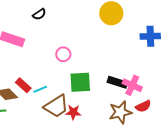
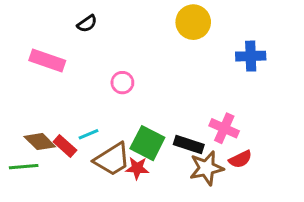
green square: (80, 82) -> (147, 143), moved, turned 30
black rectangle: (117, 82) -> (189, 145), moved
red rectangle: (23, 85) -> (65, 146), moved

